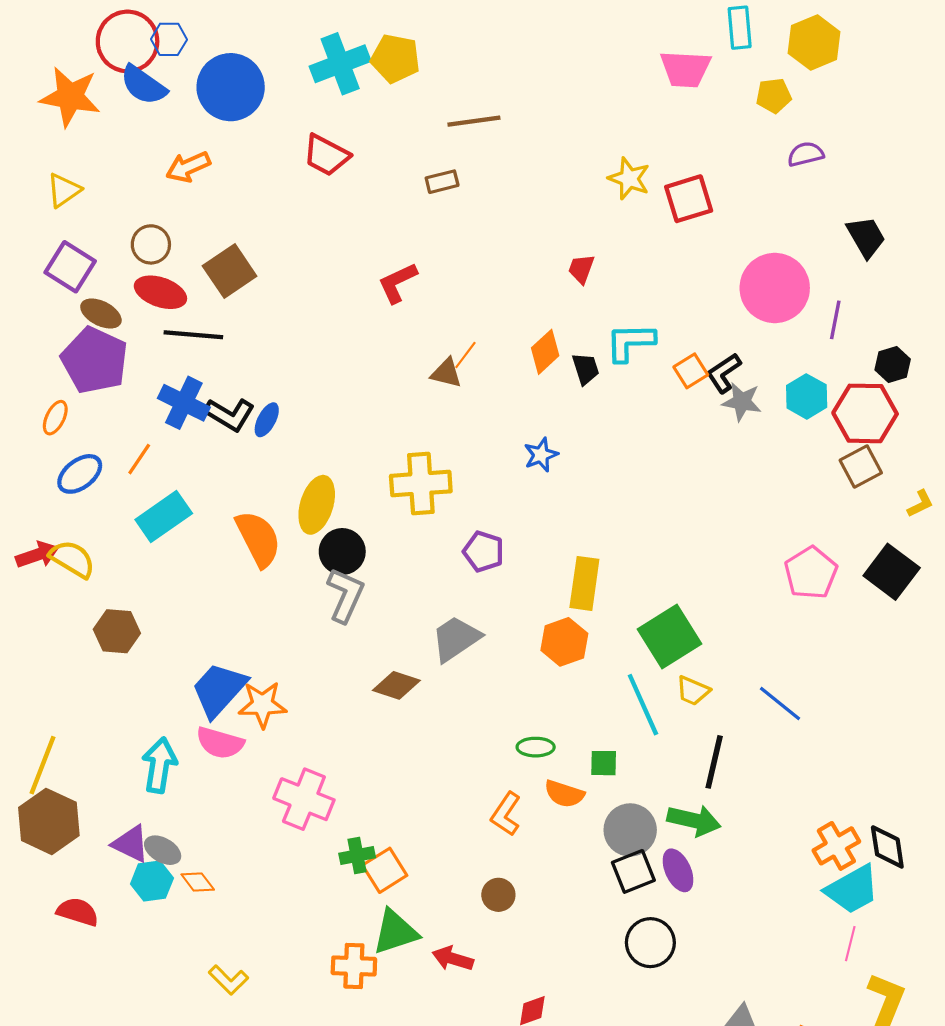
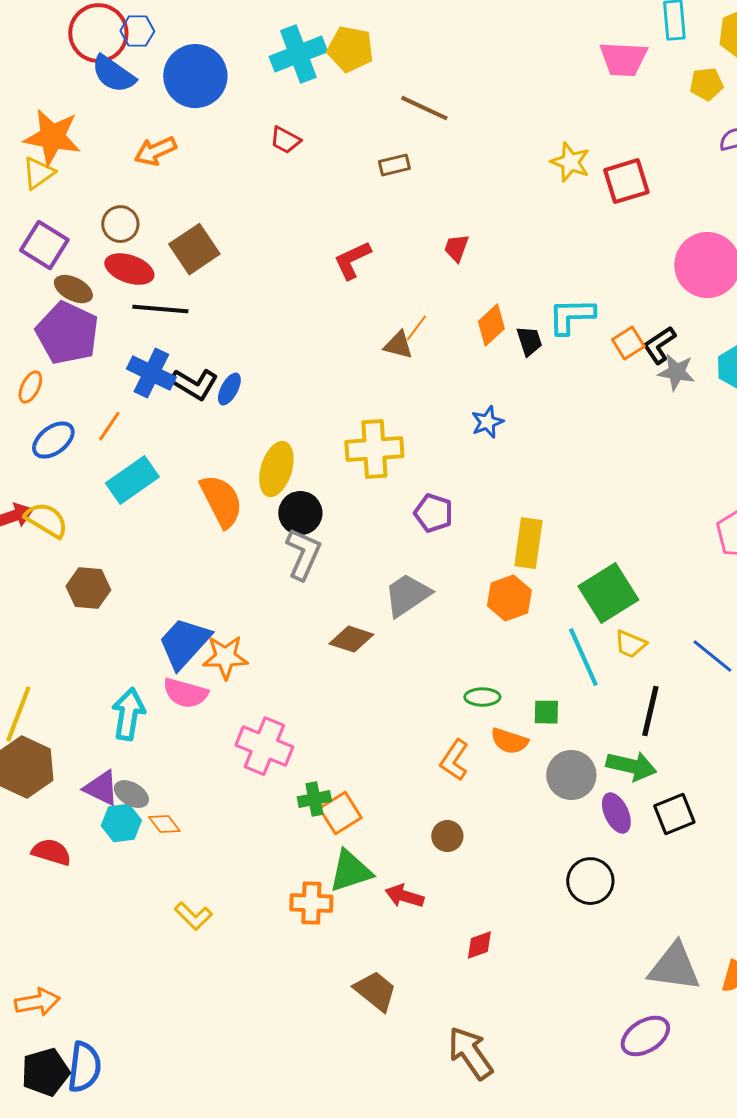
orange star: (70, 97) -> (52, 137), moved
brown line: (474, 121) -> (424, 108), turned 33
red trapezoid: (326, 155) -> (285, 140), size x0.7
red trapezoid: (581, 269) -> (456, 248), moved
black square: (633, 871) -> (674, 814), moved

